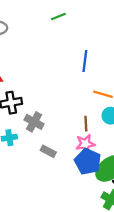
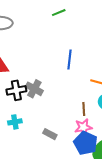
blue line: (85, 61) -> (70, 59), moved
gray cross: (34, 122) -> (34, 89), moved

